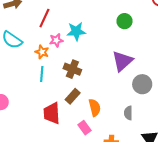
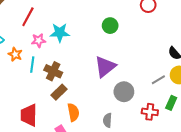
orange star: (42, 52) -> (15, 54), moved
cyan line: (42, 74) -> (32, 65), moved
brown rectangle: (73, 96) -> (59, 92), moved

